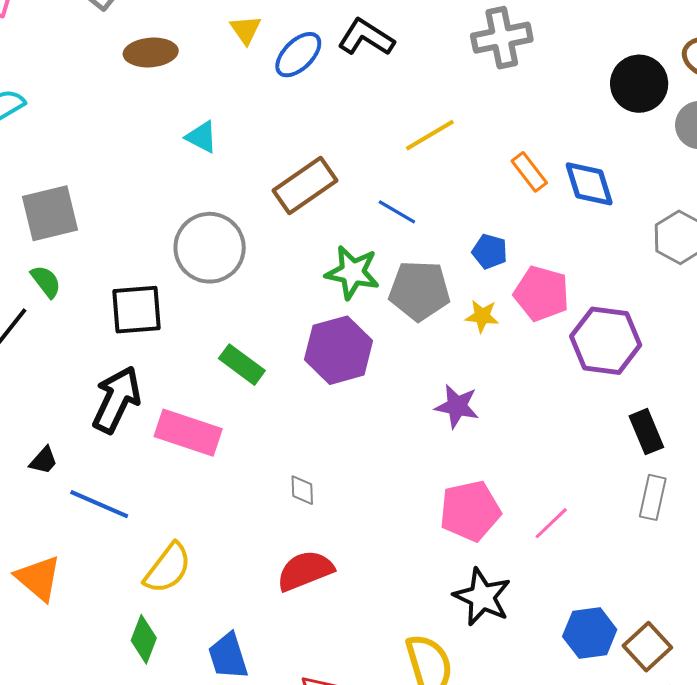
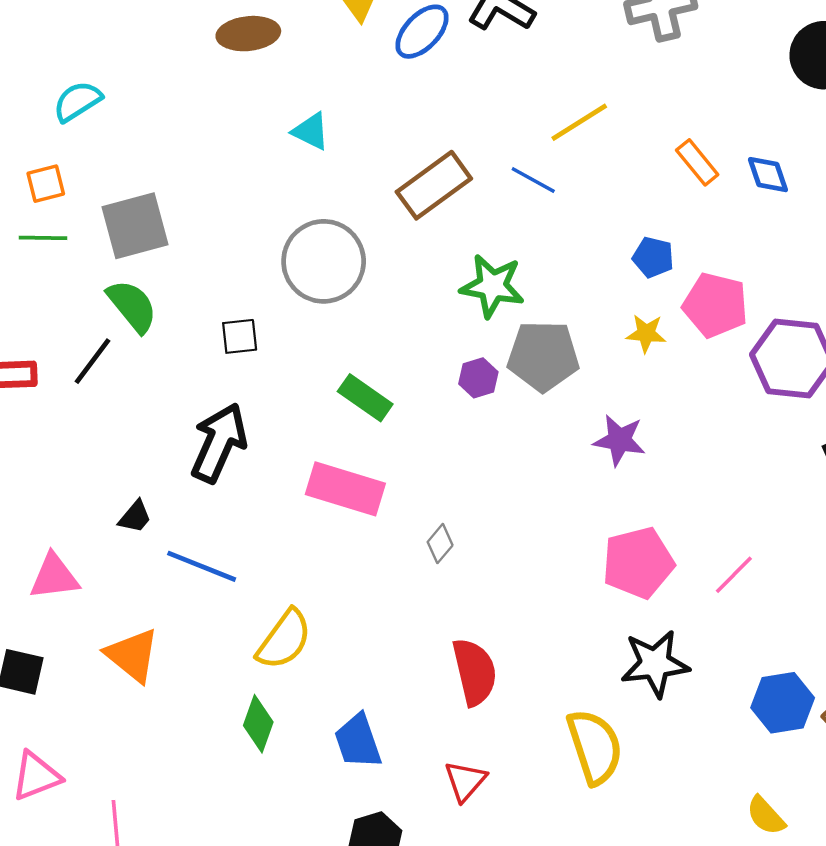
blue diamond: (589, 184) -> (768, 175), size x0.7
blue line: (397, 212) -> (533, 180), moved
green semicircle: (46, 281) -> (132, 306), size x1.4
gray pentagon: (419, 291) -> (543, 356), moved
black square: (136, 310) -> (240, 336), size x0.6
purple hexagon: (339, 350) -> (478, 378), size x0.5
pink rectangle: (188, 433) -> (345, 489), moved
gray diamond: (302, 490) -> (440, 544), turned 44
red semicircle: (305, 571) -> (474, 672), moved, turned 100
black star: (482, 597) -> (655, 664), turned -30

